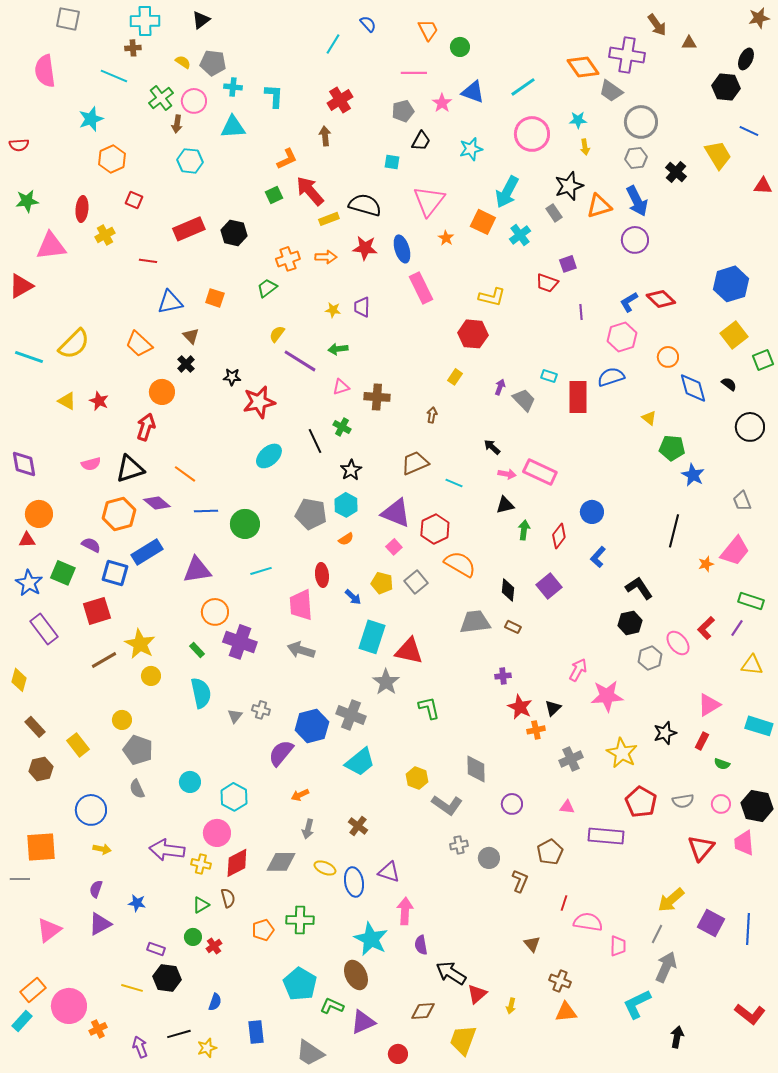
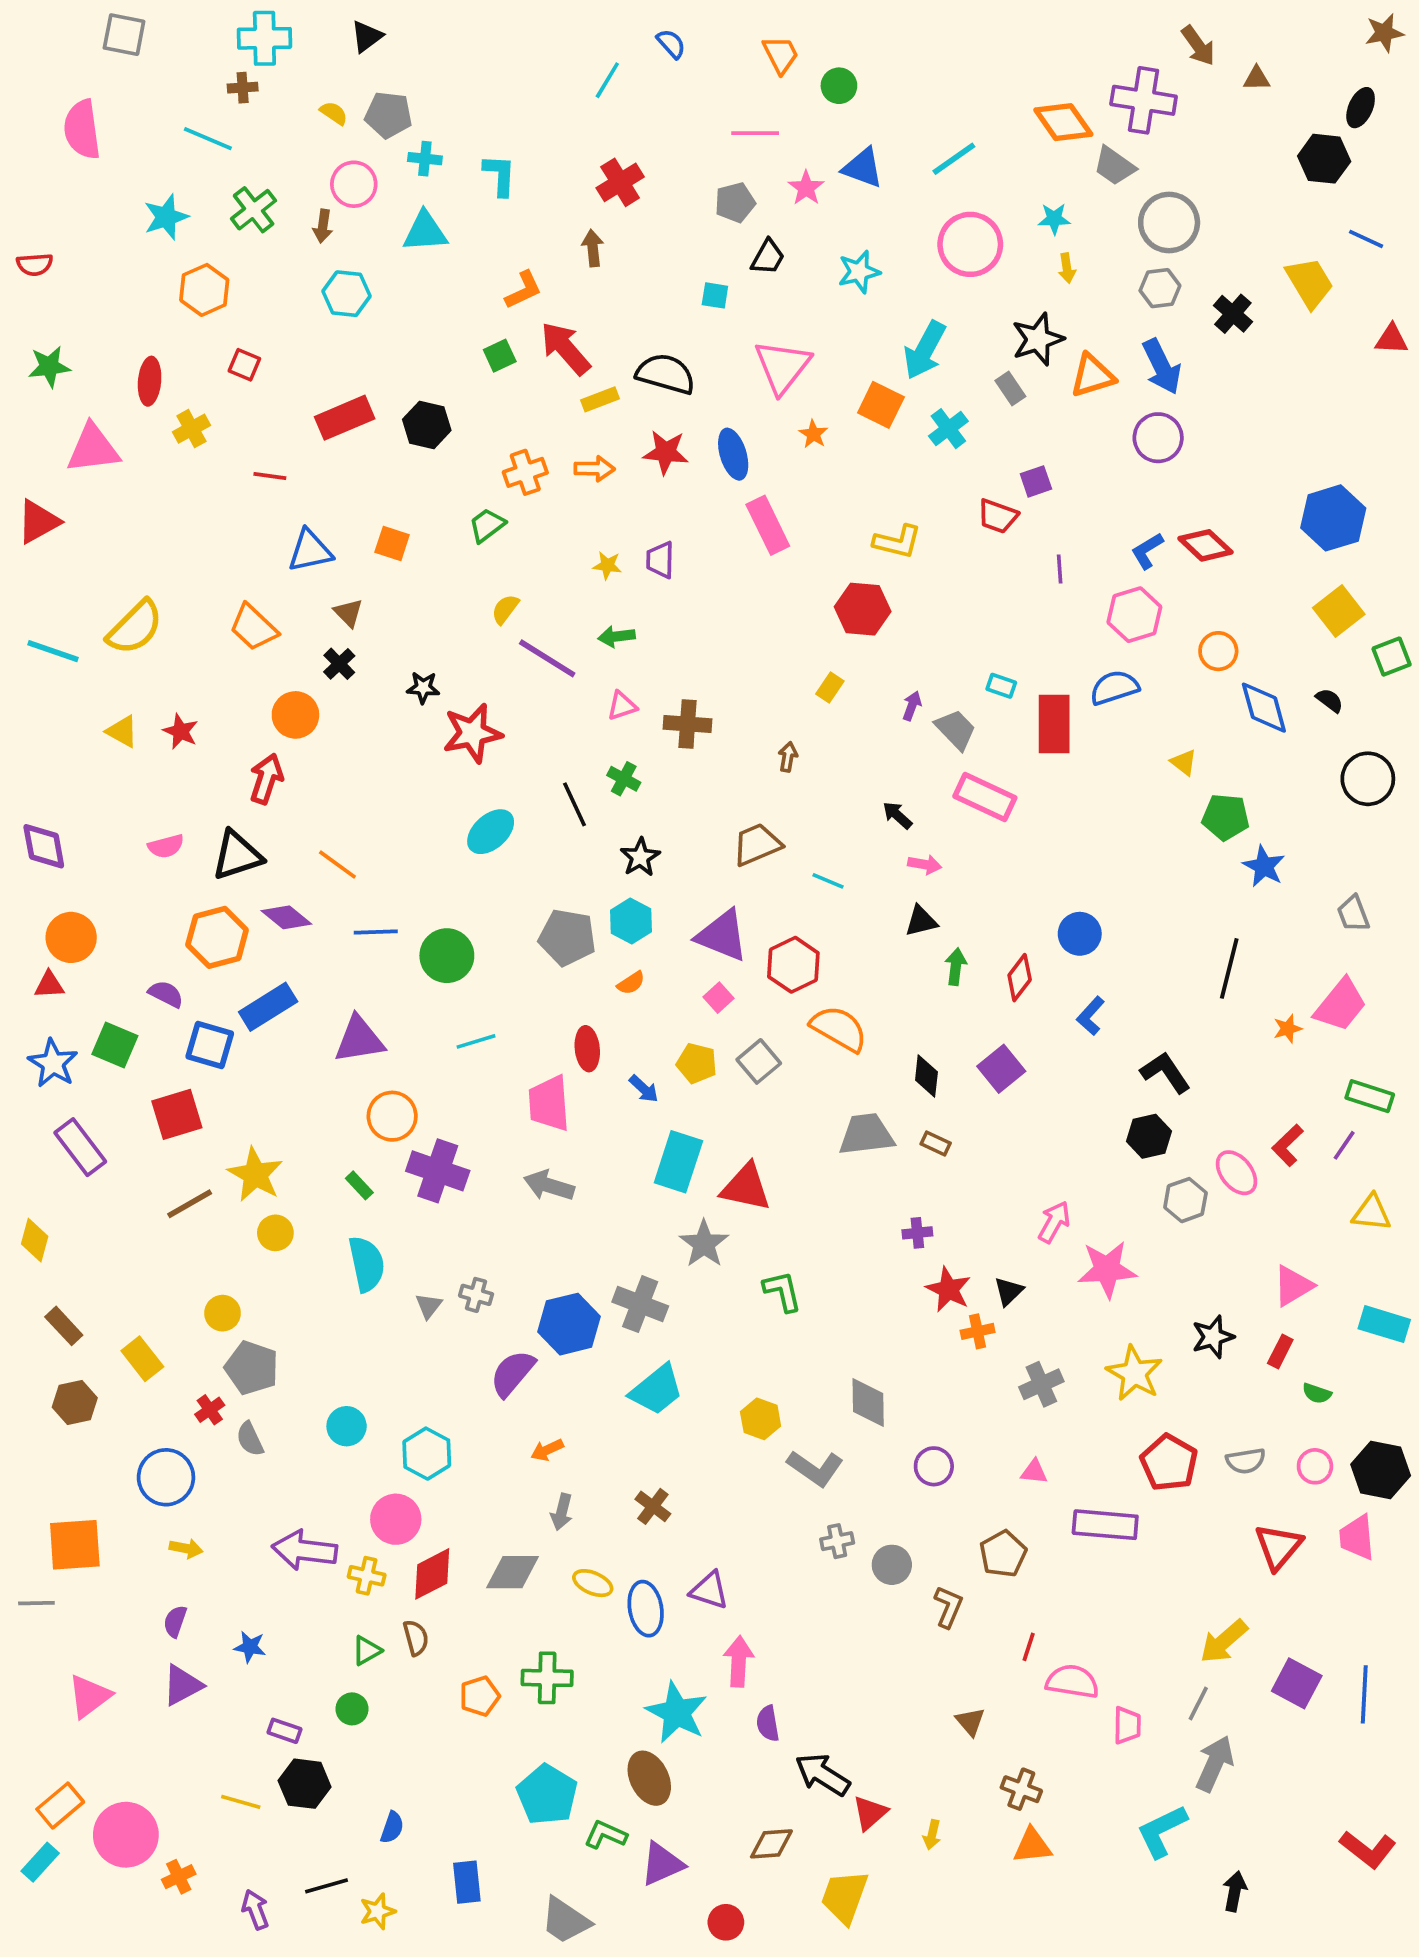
green cross: (161, 98) -> (254, 210), moved
pink rectangle: (540, 472) -> (985, 797), moved
red cross: (214, 946) -> (210, 1410), moved

